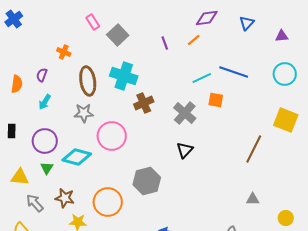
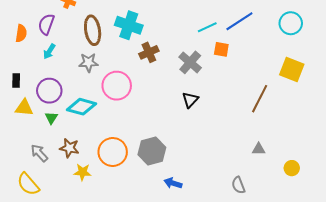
blue line: (234, 72) -> (239, 21), turned -52
purple semicircle: (42, 75) -> (46, 24), size x1.5
yellow triangle: (20, 177) -> (24, 108), moved
gray hexagon: (147, 181) -> (152, 151), moved

